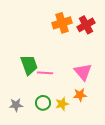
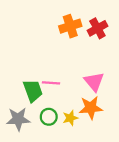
green trapezoid: (29, 65) -> (33, 91), moved
orange star: (80, 95) -> (91, 108), size x1.5
gray star: (16, 105) -> (18, 119), size x1.5

